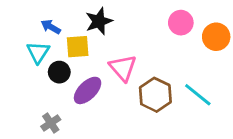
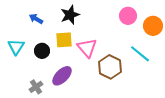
yellow square: (78, 47) -> (64, 40), moved
cyan triangle: (38, 52) -> (16, 47), moved
purple ellipse: (88, 90) -> (62, 76), moved
cyan line: (198, 95) -> (140, 54), moved

